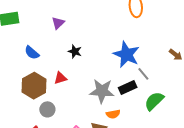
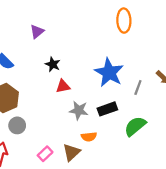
gray line: (143, 74) -> (138, 88), moved, turned 56
red triangle: (60, 78) -> (63, 86), moved
gray star: (102, 91) -> (79, 110), size x0.7

